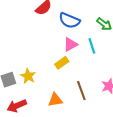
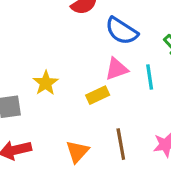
yellow star: (28, 76) -> (46, 83), moved
orange triangle: (55, 100) -> (77, 152), turned -49

